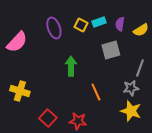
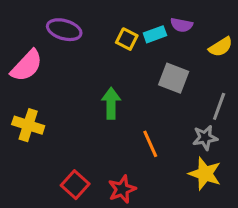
purple semicircle: (120, 24) -> (182, 25), moved, turned -88
purple ellipse: (54, 28) -> (64, 30), moved, turned -55
gray square: (111, 50) -> (174, 78), turned 36
yellow cross: (20, 91) -> (28, 125), moved
red star: (78, 121) -> (122, 189), turned -30

